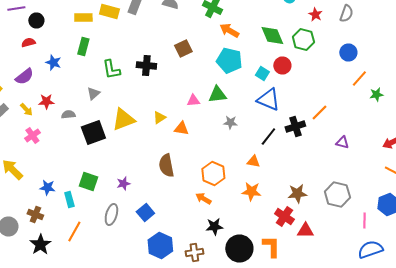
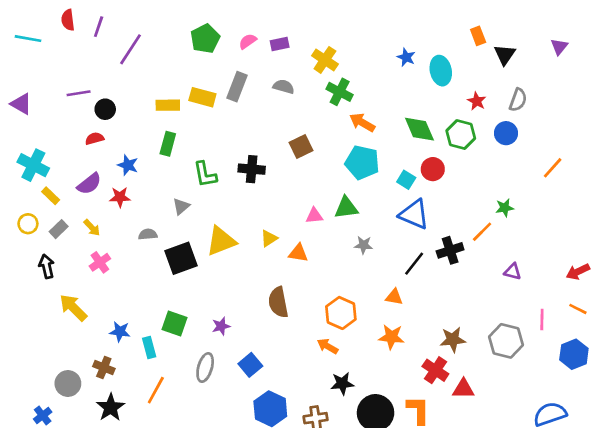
blue circle: (348, 52) -> (506, 133), moved
orange line: (359, 78) -> (553, 168), moved
green star: (376, 94) -> (505, 208), moved
red star: (46, 102) -> (120, 197), moved
pink line: (364, 220) -> (542, 320), moved

